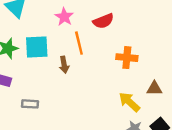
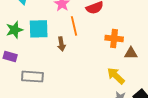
brown triangle: (154, 88) -> (131, 53), moved
gray rectangle: (30, 104) -> (32, 77), size x1.5

